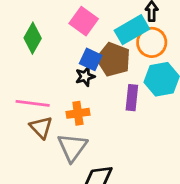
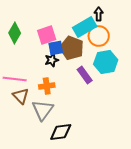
pink square: (84, 21) -> (47, 35), moved, turned 36
blue square: (91, 59) -> (56, 48), turned -35
purple rectangle: (132, 98) -> (85, 75), turned -42

